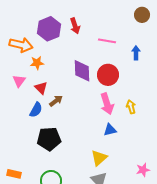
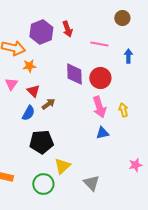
brown circle: (142, 15) -> (122, 18), moved
yellow triangle: (99, 158) -> (62, 166), moved
pink star: (143, 170) -> (135, 165), moved

